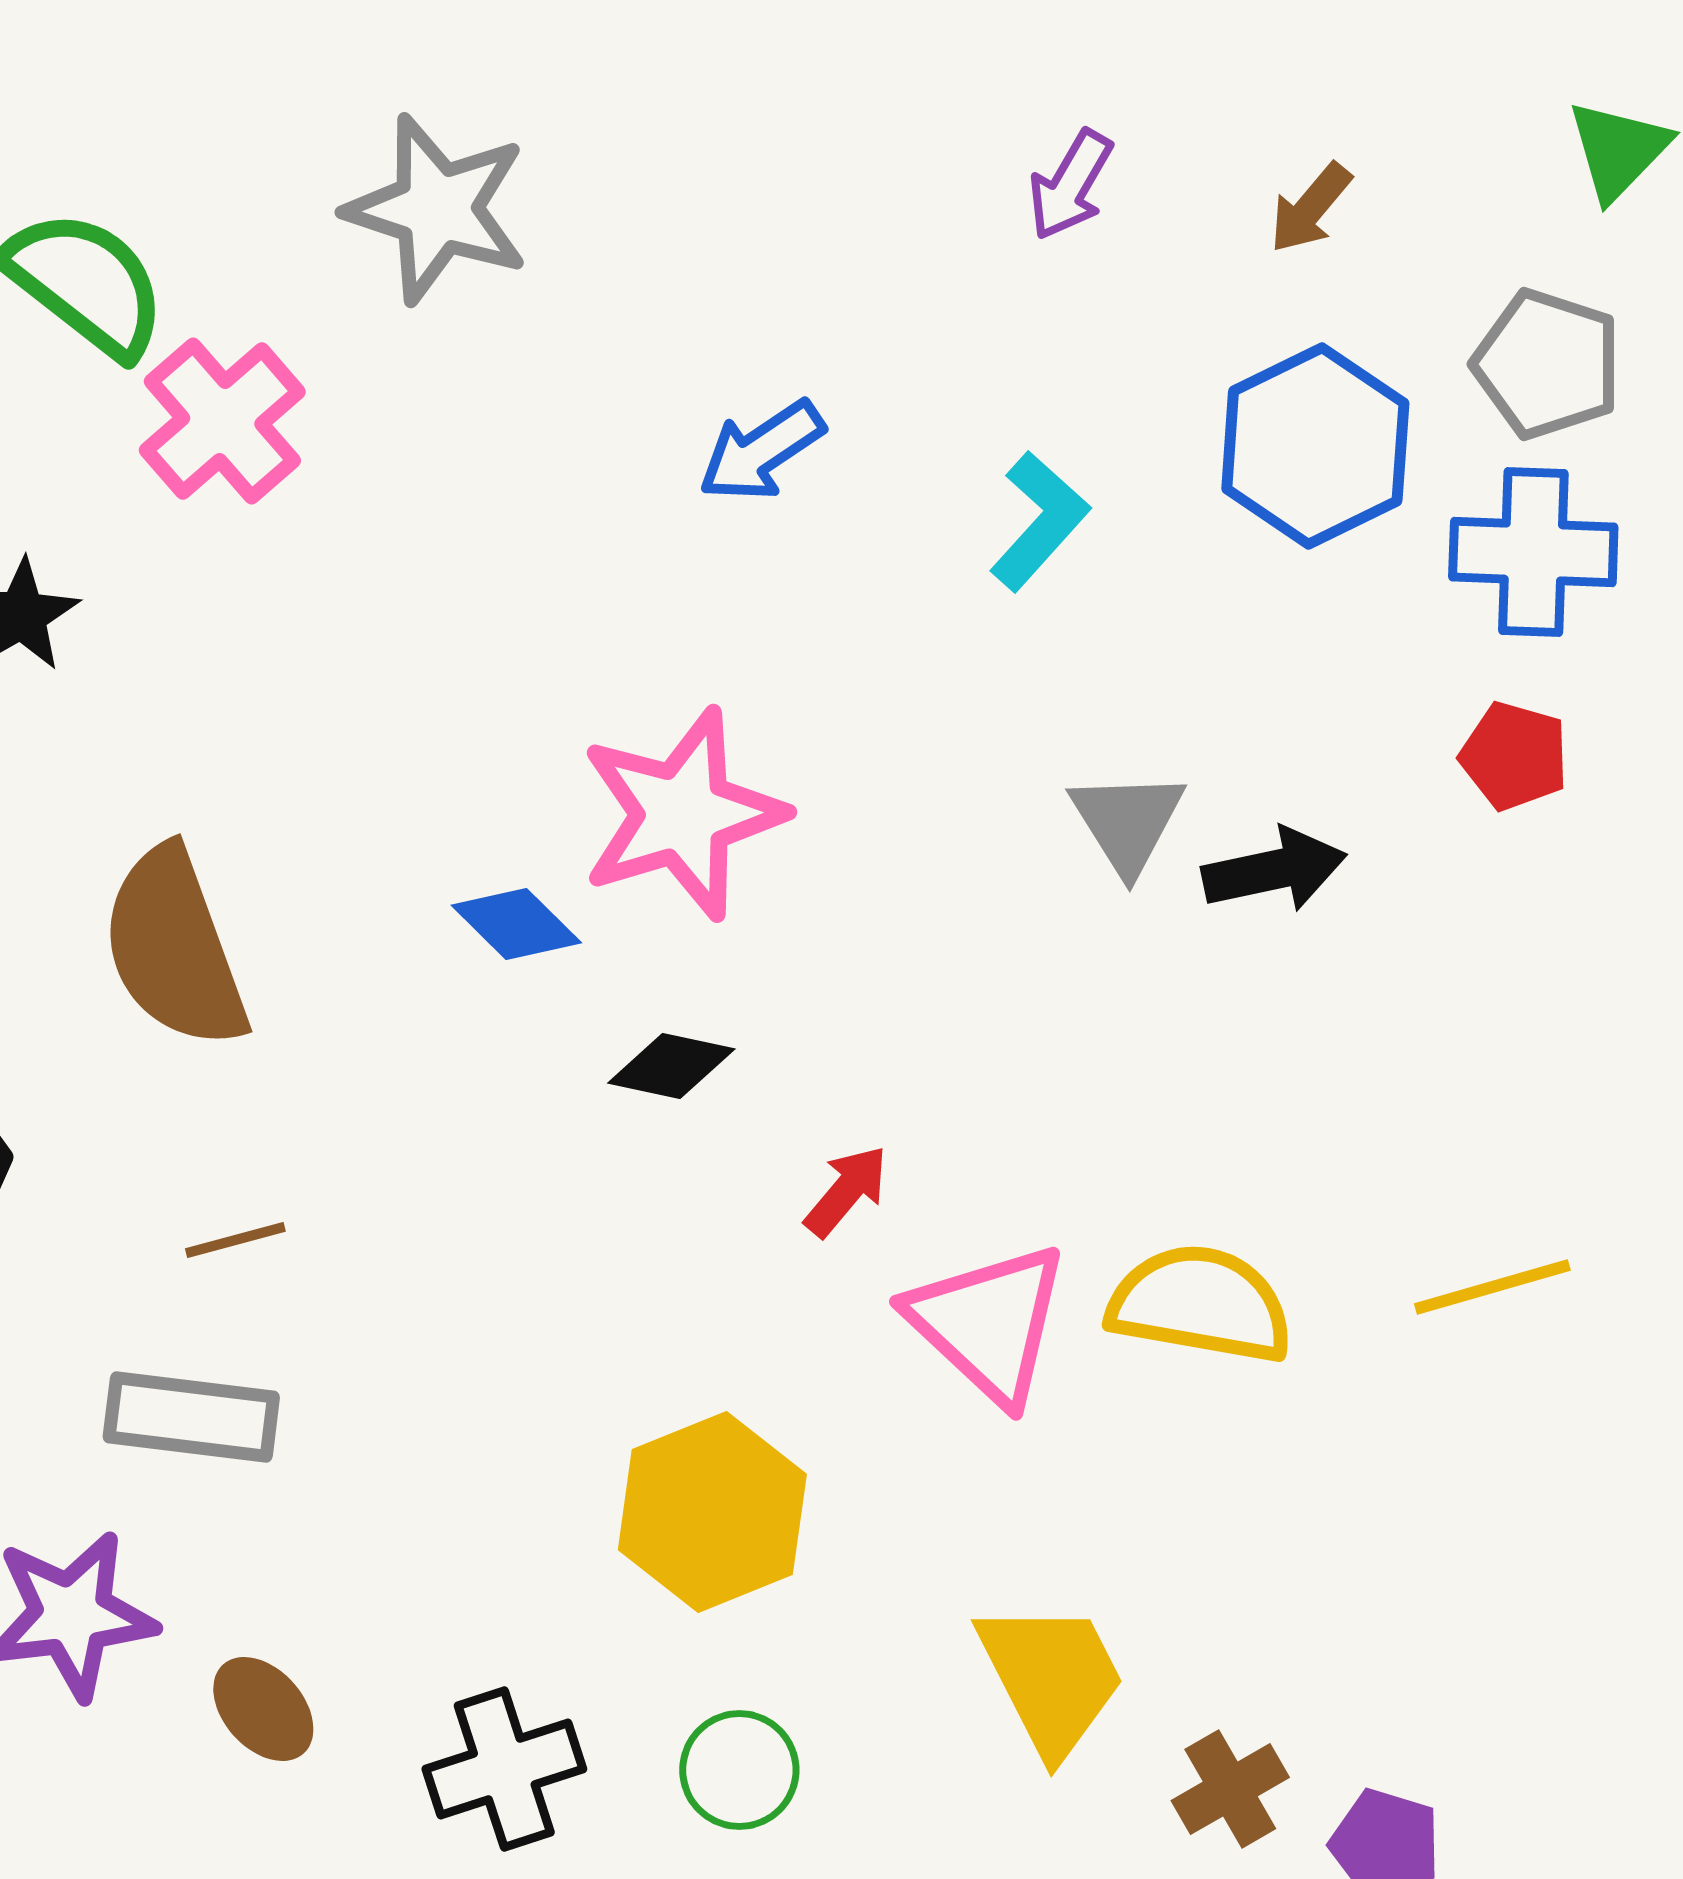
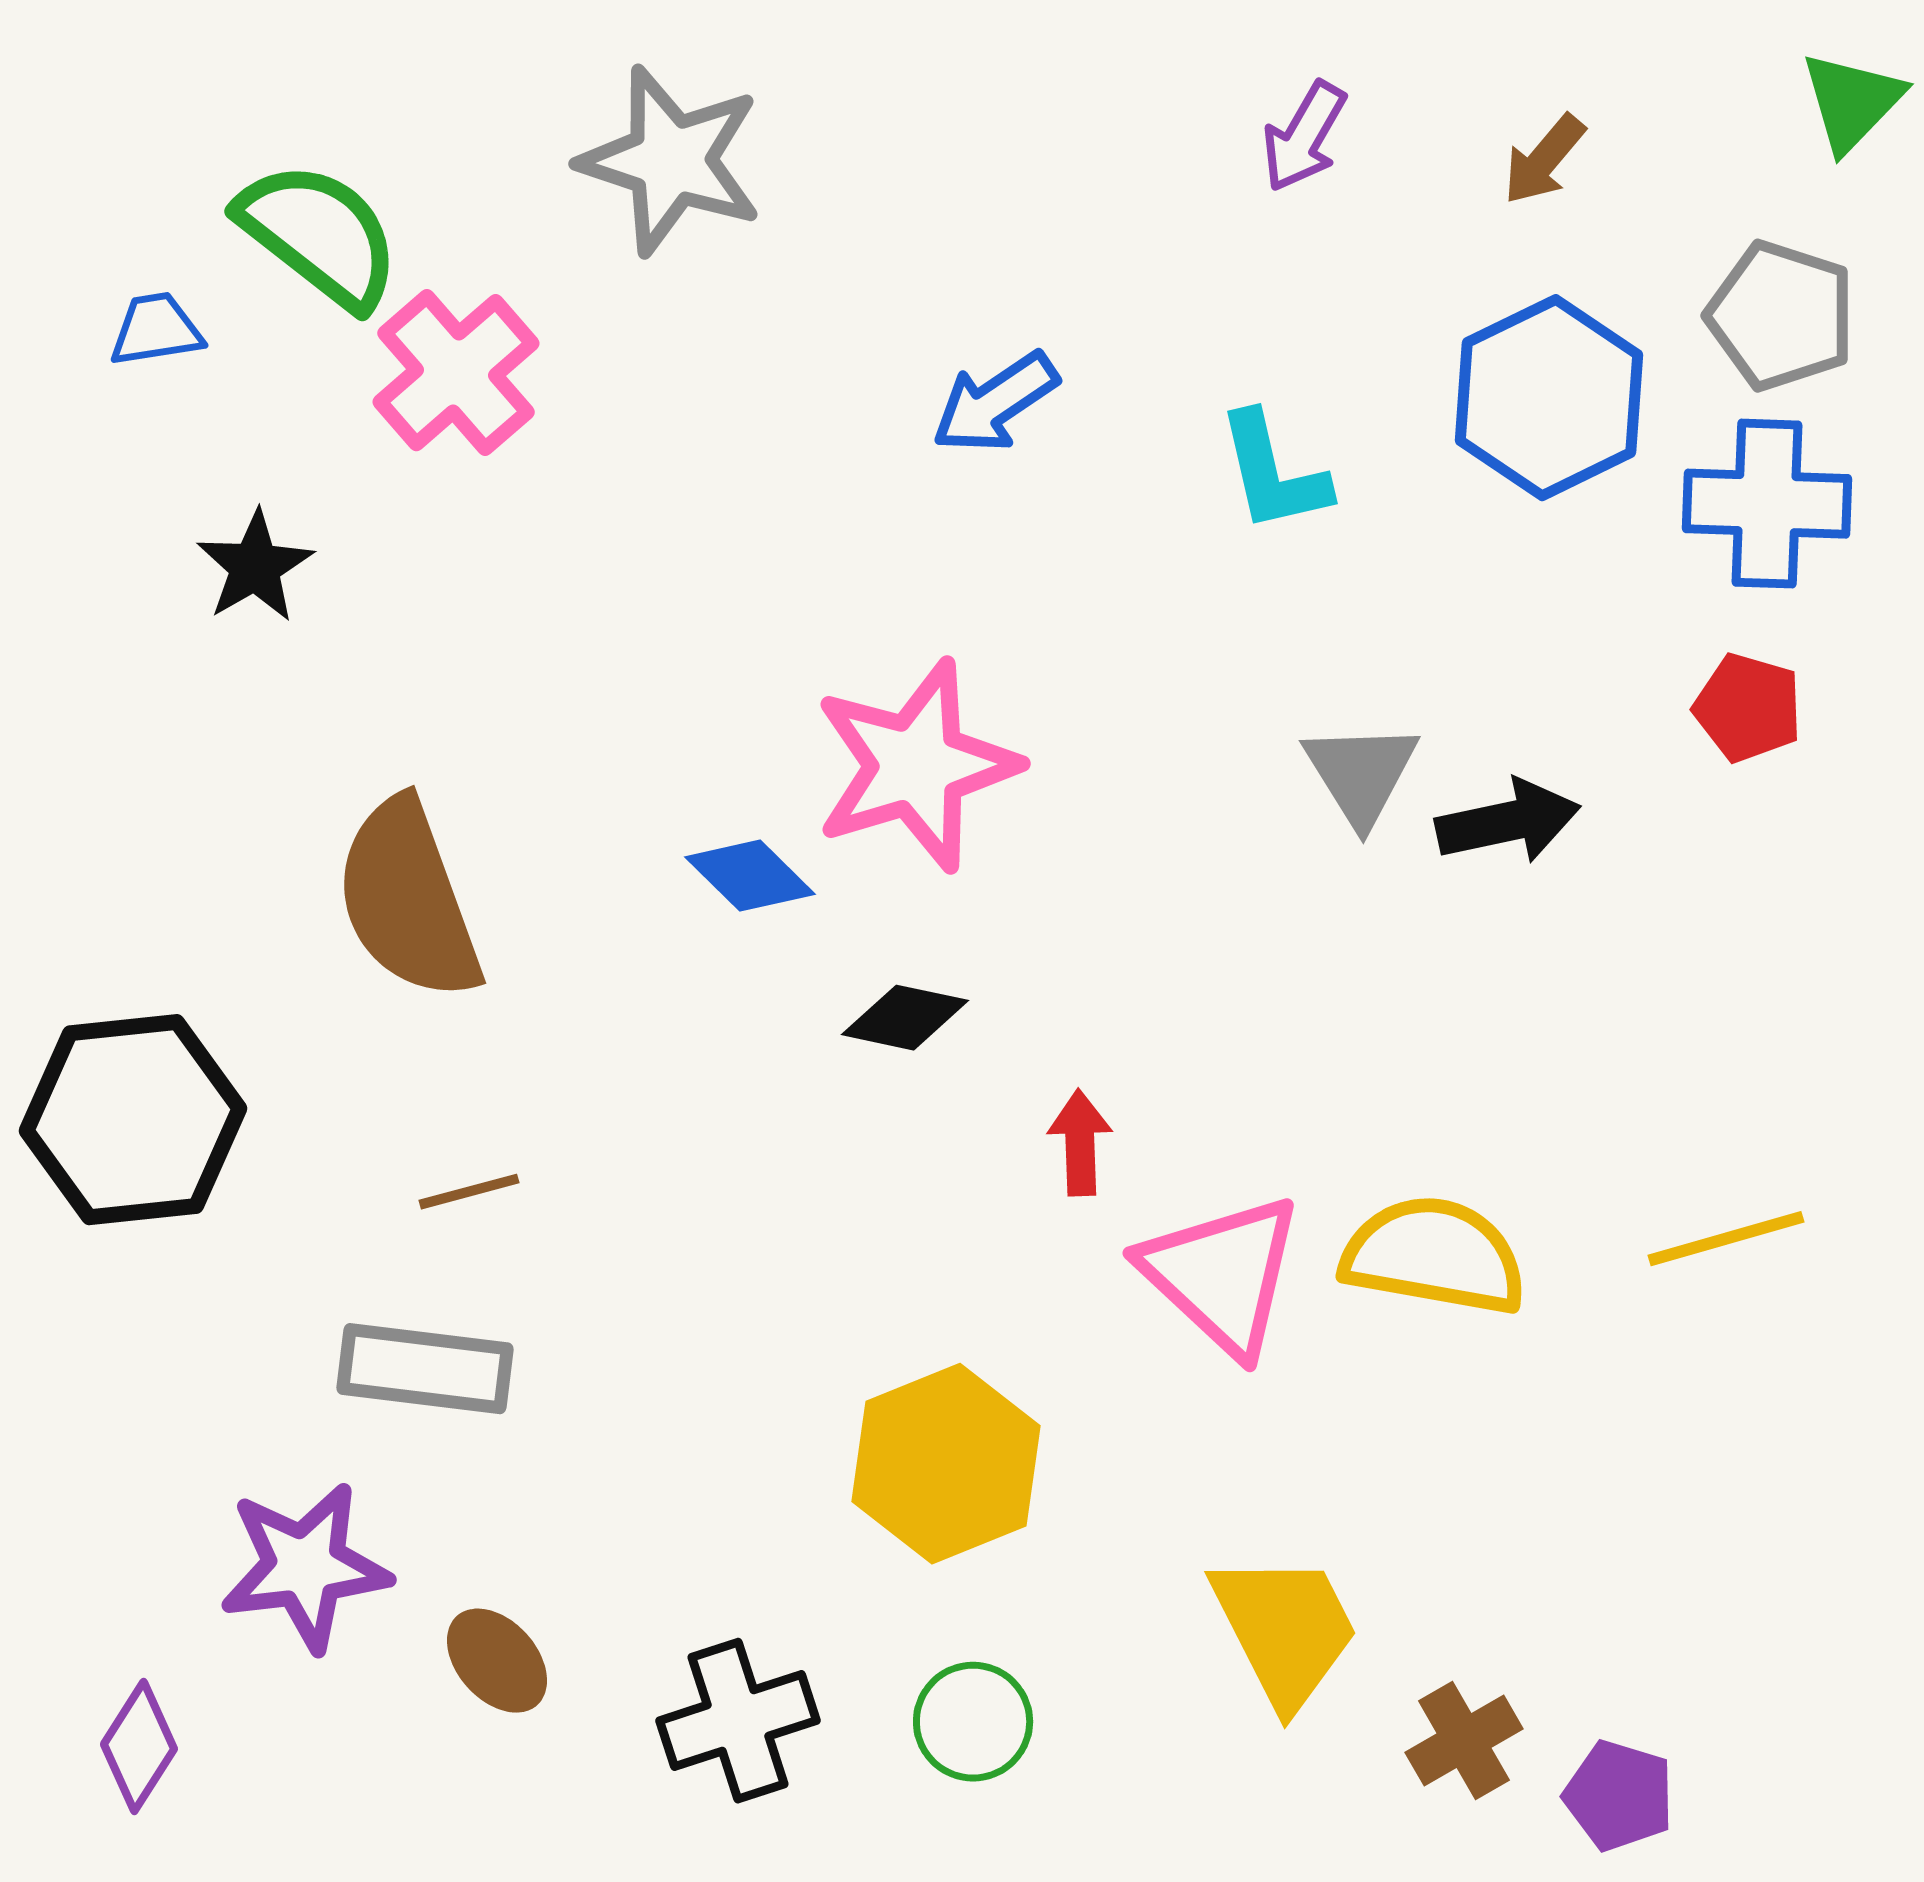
cyan L-shape: (1039, 521) -> (1273, 473), turned 125
red arrow: (846, 1191) -> (1080, 1143), turned -42

